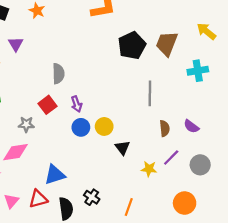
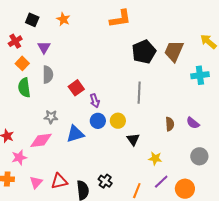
gray semicircle: (58, 74) -> (48, 75), moved
gray line: (150, 93) -> (139, 93), moved
red square: (47, 105) -> (76, 88), moved
purple line: (171, 158) -> (161, 182), moved
blue triangle: (55, 175) -> (75, 134), moved

